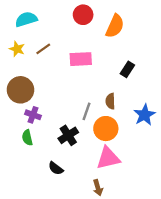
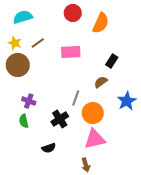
brown circle: (20, 90) -> (18, 65), moved
brown semicircle: (110, 101) -> (101, 82), moved, turned 56
black semicircle: (56, 168) -> (49, 148), turned -56

